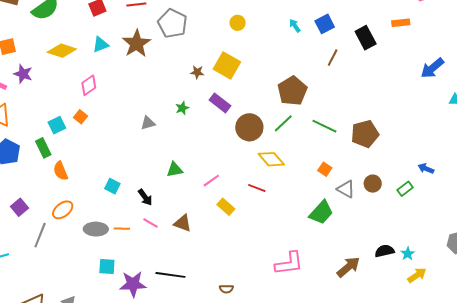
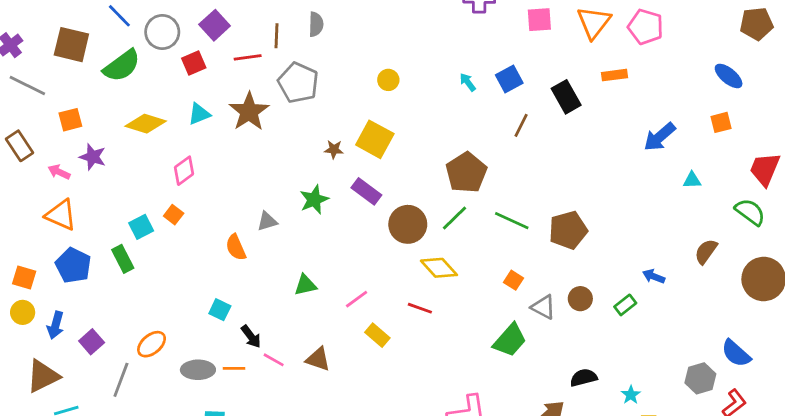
green star: (182, 108) -> (314, 200), size x1.5
orange semicircle: (61, 171) -> (236, 247), moved
black arrow: (145, 197) -> (251, 336), moved
black semicircle: (384, 251) -> (584, 378), moved

